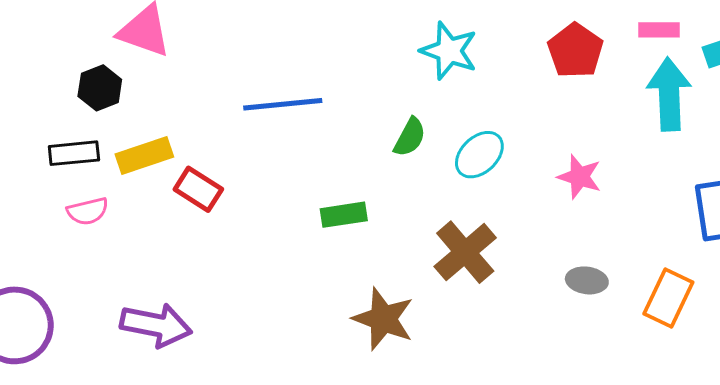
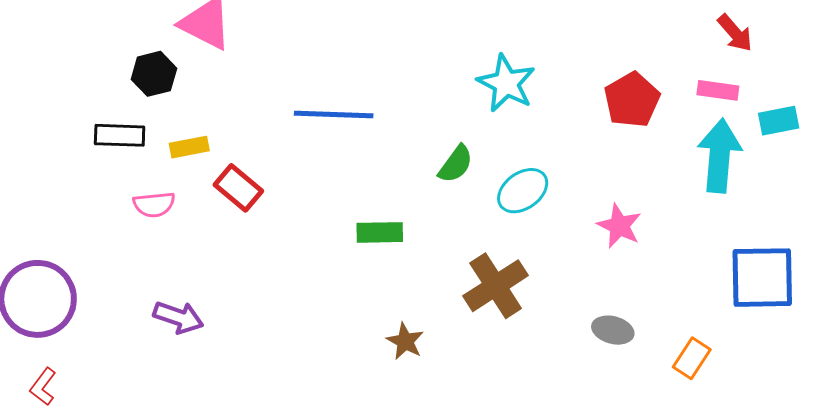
yellow rectangle: (144, 156) -> (189, 147), size x0.7
pink semicircle: (88, 211) -> (154, 204), moved
orange rectangle: (668, 298) -> (692, 358), size x0.7
brown star: (383, 319) -> (405, 341), size x0.6
purple arrow: (156, 325) -> (178, 317), size x0.7

